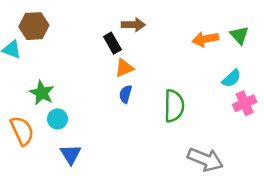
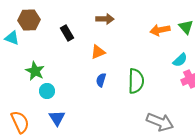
black rectangle: (112, 43) -> (67, 33), moved
blue semicircle: (126, 94) -> (101, 80), moved
orange semicircle: (22, 131) -> (20, 122), moved

